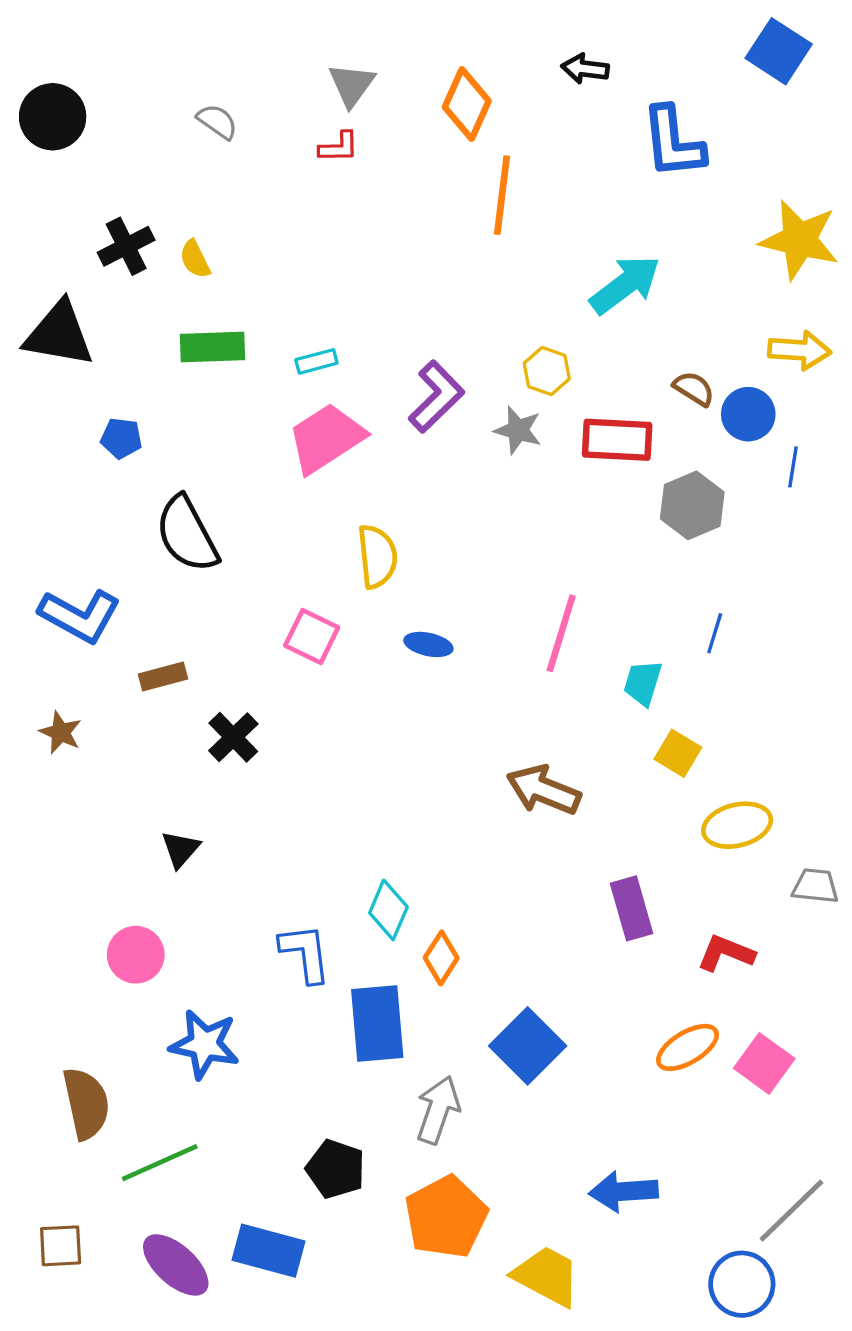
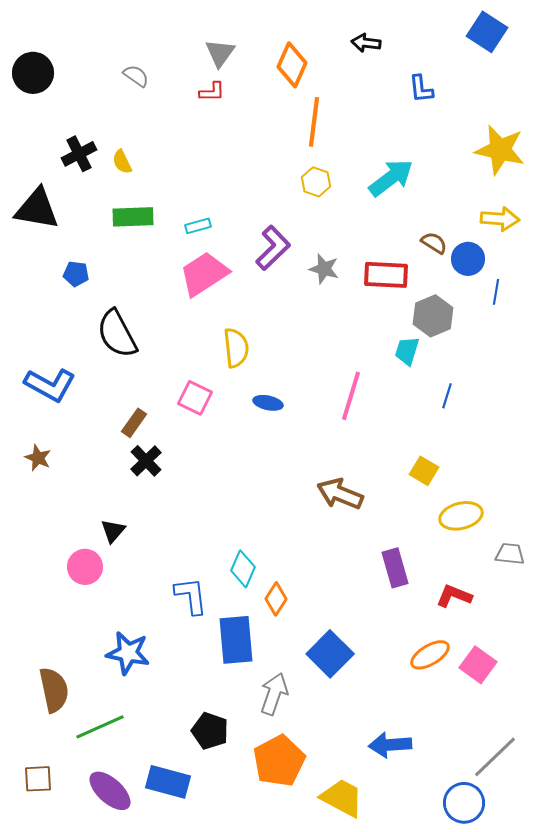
blue L-shape: (673, 142) -> (421, 89), size x0.6
yellow hexagon: (547, 371) -> (316, 182), moved
brown rectangle: (163, 676) -> (134, 423), moved, turned -40
cyan trapezoid: (643, 683) -> (407, 351), moved
pink circle: (136, 955) -> (85, 567), moved

